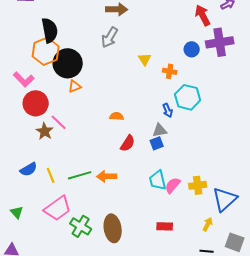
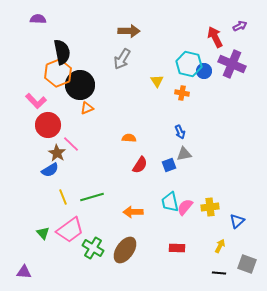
purple cross: (220, 42) -> (232, 64), turned 32
cyan hexagon: (188, 97) -> (189, 64), moved
gray triangle: (160, 130) -> (184, 154), moved
blue semicircle: (29, 169) -> (50, 170), moved
orange arrow: (107, 176) -> (133, 212), moved
blue triangle: (225, 199) -> (237, 221), size x0.6
green triangle: (17, 212) -> (43, 233), moved
brown ellipse: (113, 228) -> (125, 250), turned 44

